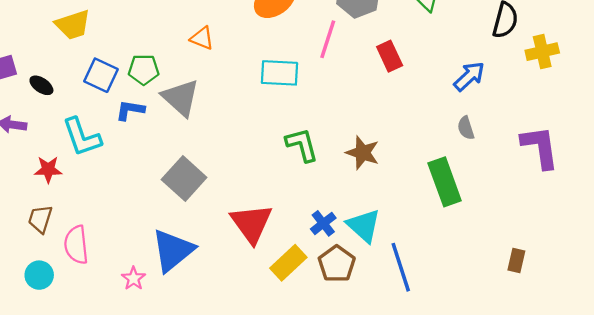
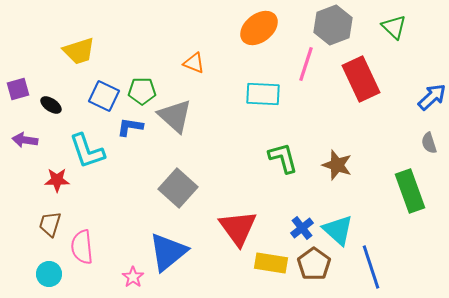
red rectangle: (390, 56) -> (361, 79), size x1.6
yellow rectangle: (288, 263) -> (271, 263), turned 52

